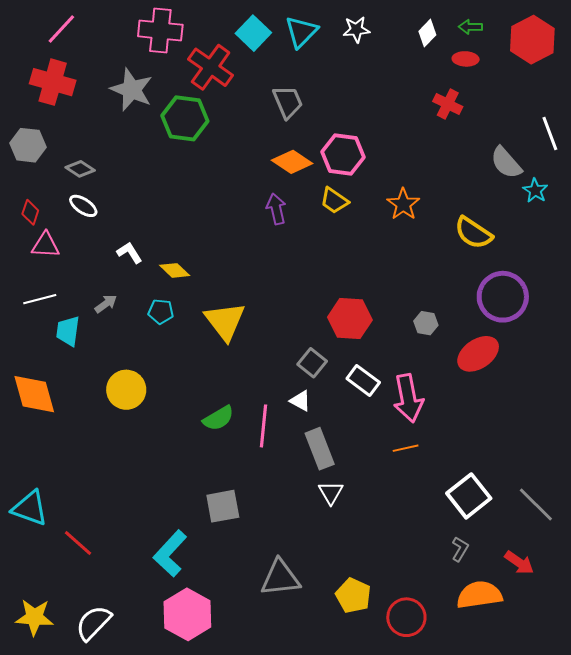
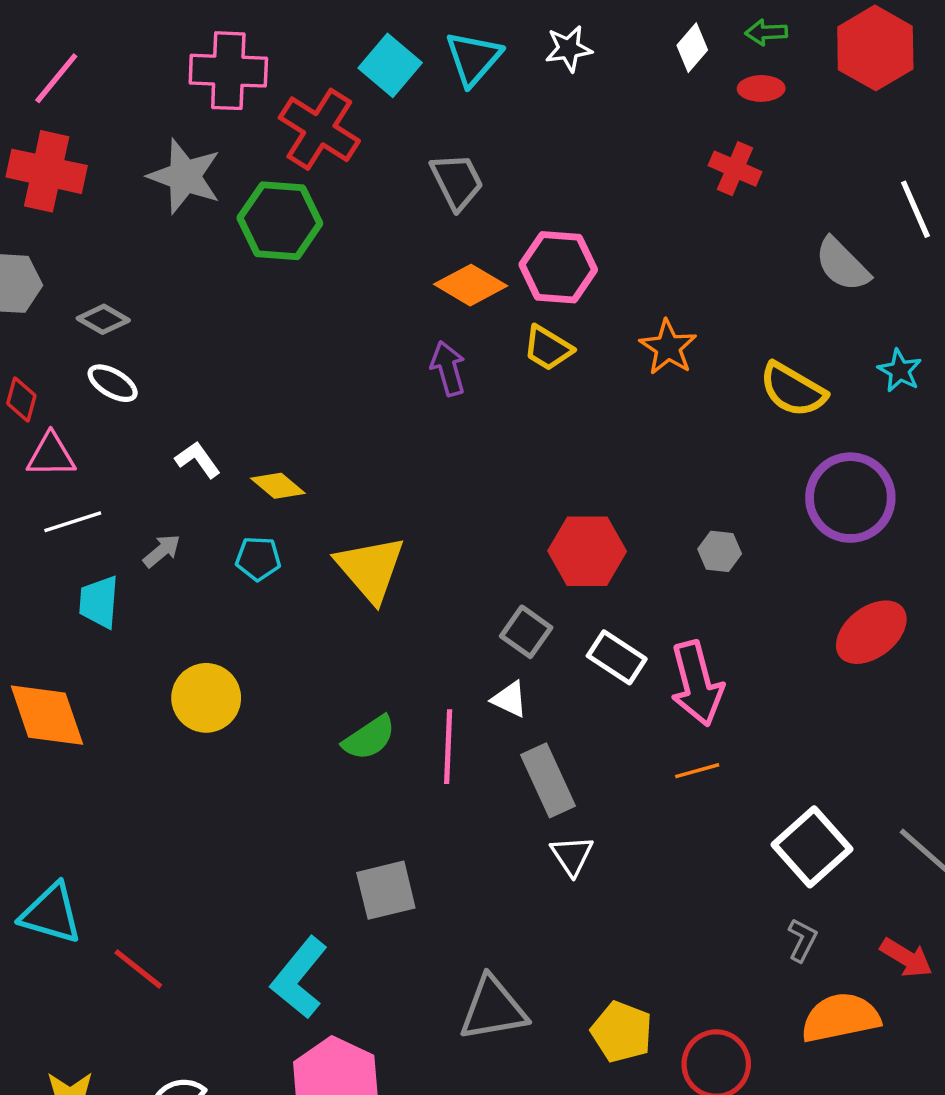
cyan star: (535, 191) -> (900, 371), moved
white line: (40, 299) -> (73, 522), moved
red ellipse: (478, 354) -> (871, 632), moved

